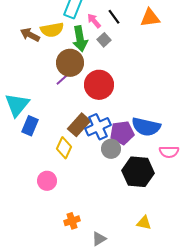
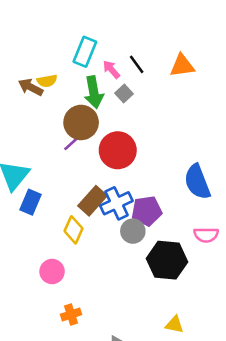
yellow semicircle: (52, 30) -> (47, 81), moved, size x0.7
blue semicircle: (146, 127) -> (197, 182), moved, turned 56
orange cross: (72, 221) -> (71, 314), moved

